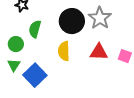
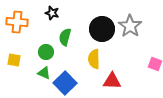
red triangle: (99, 52) -> (112, 81), moved
green triangle: (14, 65) -> (44, 73), turned -40

